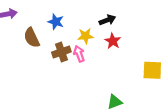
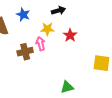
black arrow: (107, 20) -> (58, 11), moved
brown cross: (61, 52) -> (25, 52), moved

